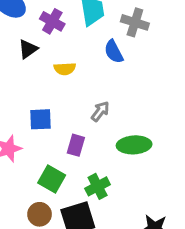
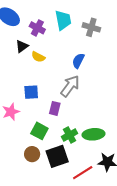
blue semicircle: (114, 52) -> (78, 61), moved, turned 56
yellow semicircle: (65, 69) -> (38, 57), moved, turned 32
gray arrow: (100, 111) -> (70, 86), size x1.6
green ellipse: (134, 145) -> (94, 134), moved

